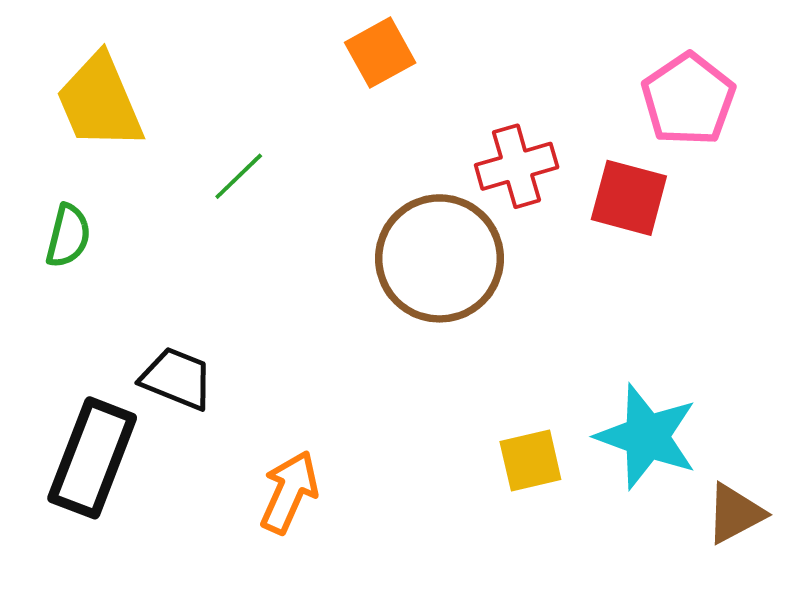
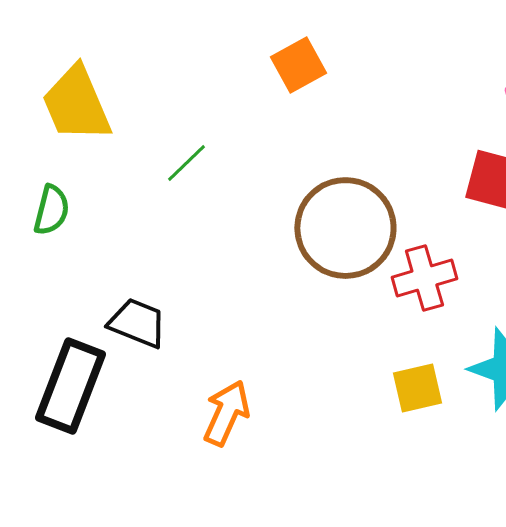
red cross: (517, 166) -> (424, 278), moved

